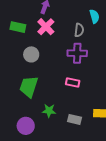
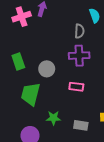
green rectangle: (18, 27) -> (18, 62), moved, turned 63
pink cross: (46, 27) -> (22, 17), moved, turned 30
gray circle: (31, 54) -> (47, 69), moved

